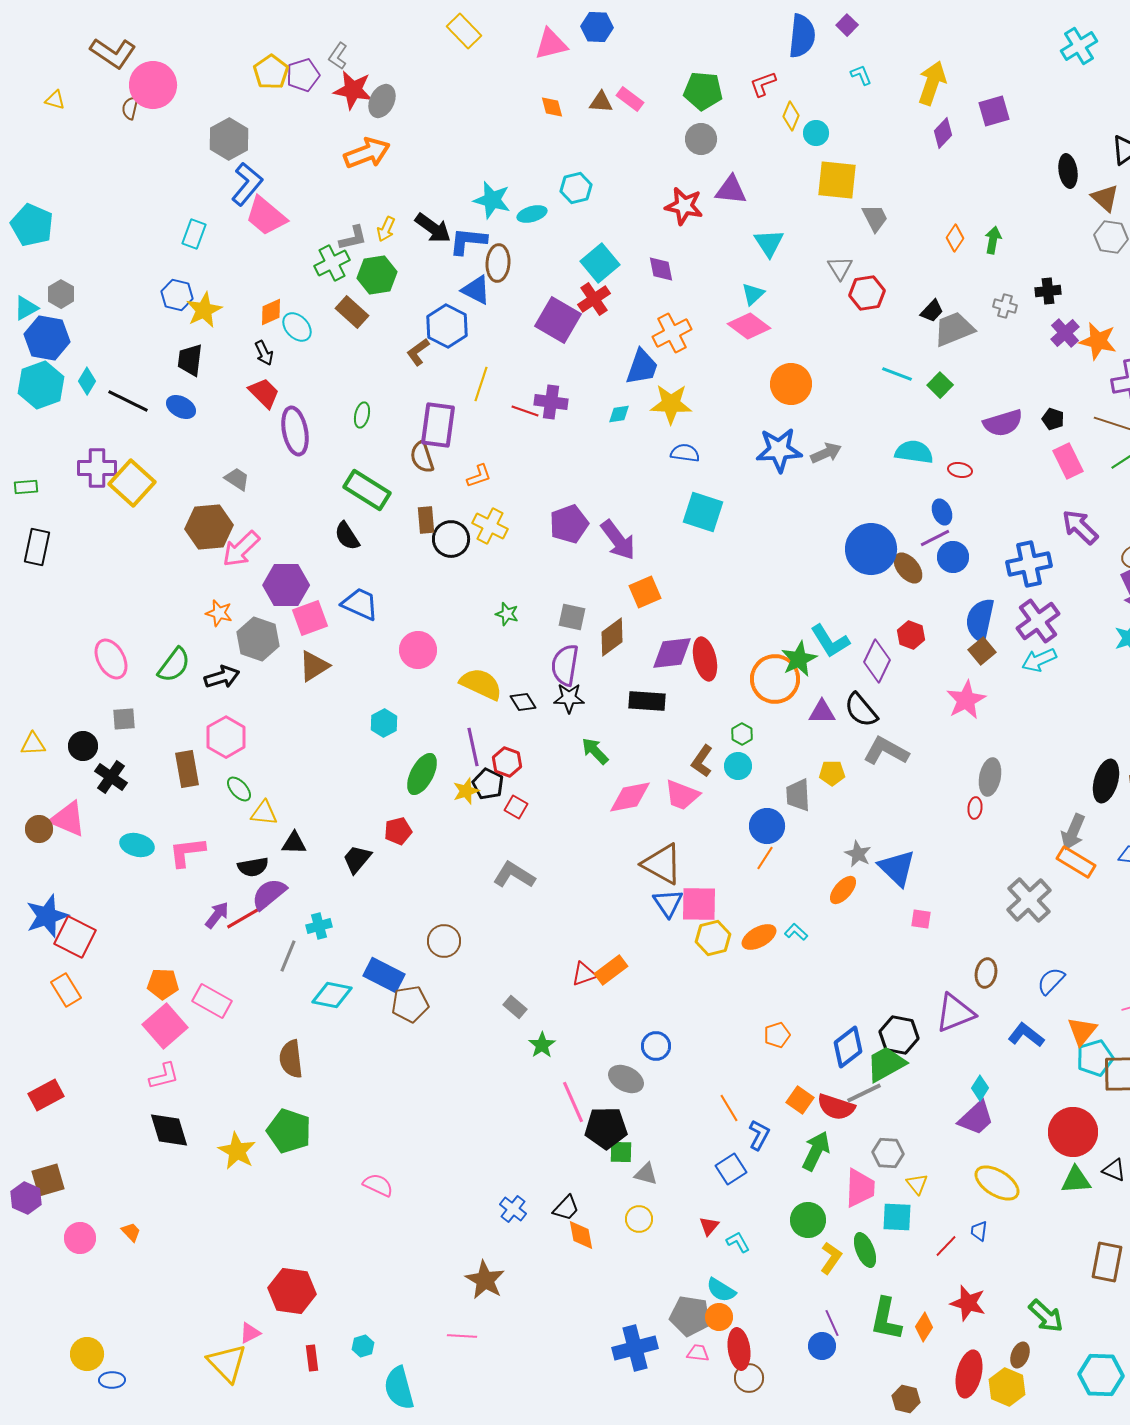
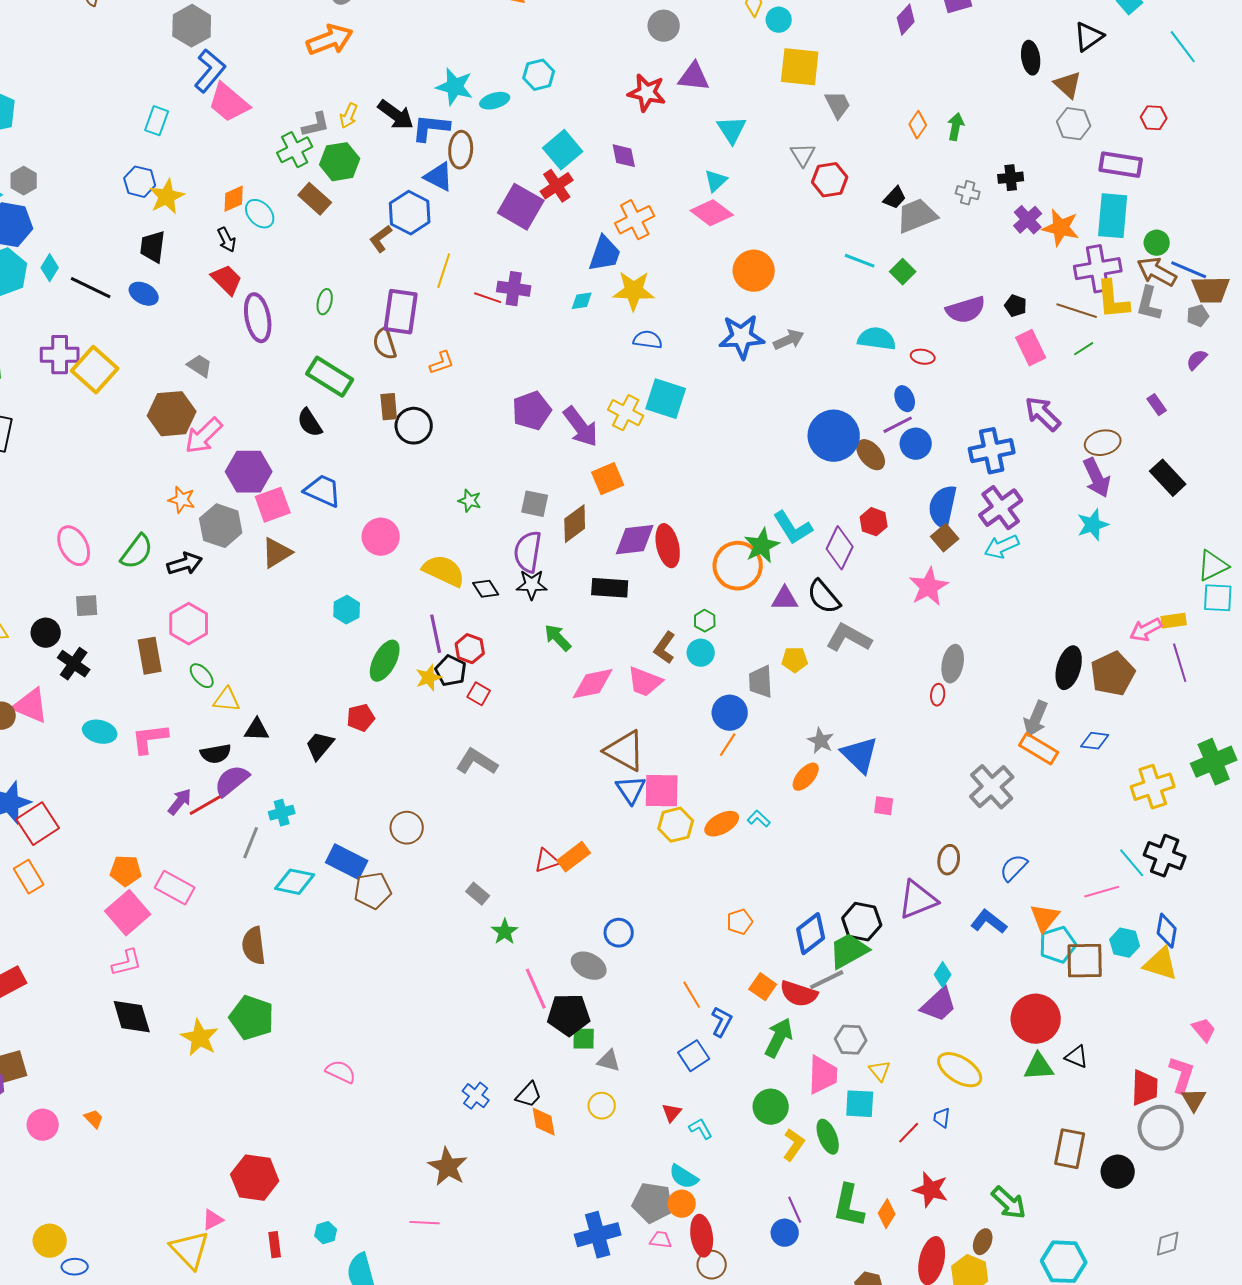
yellow cross: (490, 526) -> (626, 413), moved
red square: (75, 937) -> (38, 824), turned 30

